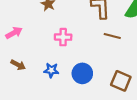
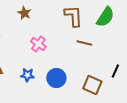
pink cross: (63, 37) -> (38, 44), turned 35

